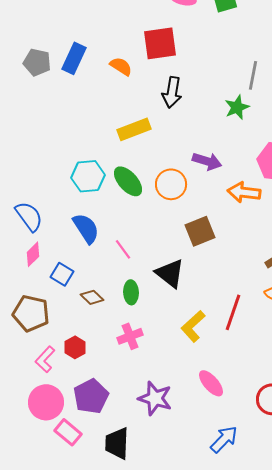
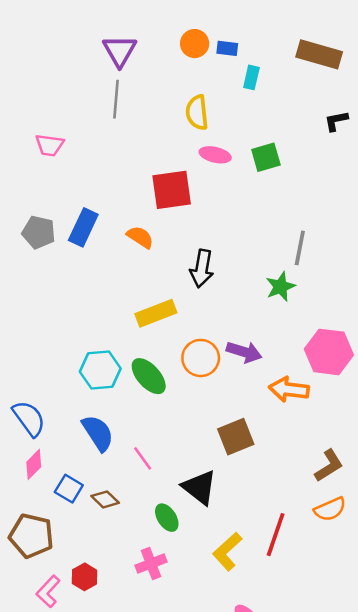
red square: (160, 43) -> (172, 190), moved
orange circle: (171, 184) -> (201, 358), moved
green ellipse: (131, 292) -> (167, 518), moved, turned -30
brown diamond: (92, 297) -> (105, 499), moved

